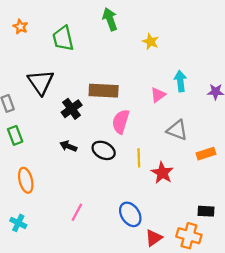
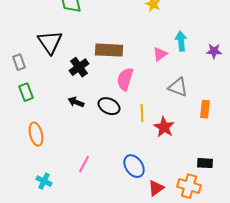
orange rectangle: (206, 154) -> (205, 109), turned -66
cyan cross: (18, 223) -> (44, 181), moved

